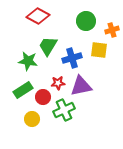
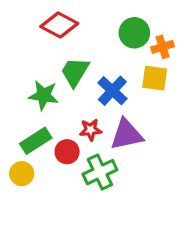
orange cross: (112, 30) -> (163, 47), moved
blue cross: (72, 58) -> (112, 91), turned -30
yellow circle: (32, 119) -> (22, 174), moved

